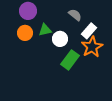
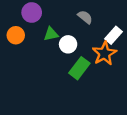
white rectangle: (89, 31) -> (114, 35), moved
orange circle: (25, 33) -> (16, 35), moved

